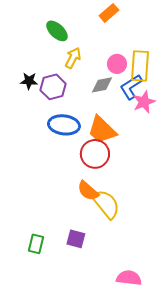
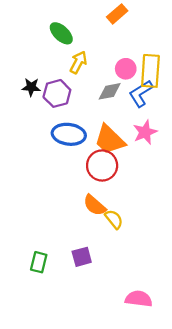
pink star: (144, 102) -> (145, 132), moved
yellow semicircle: (106, 204) -> (114, 219), size x0.6
purple square: (76, 239) -> (82, 257), turned -30

